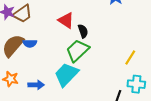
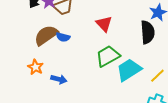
black semicircle: (83, 31) -> (148, 32), moved, size x1.6
cyan trapezoid: (66, 75) -> (129, 70), moved

